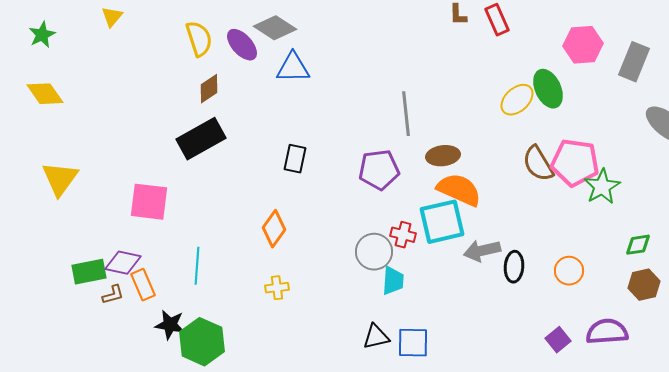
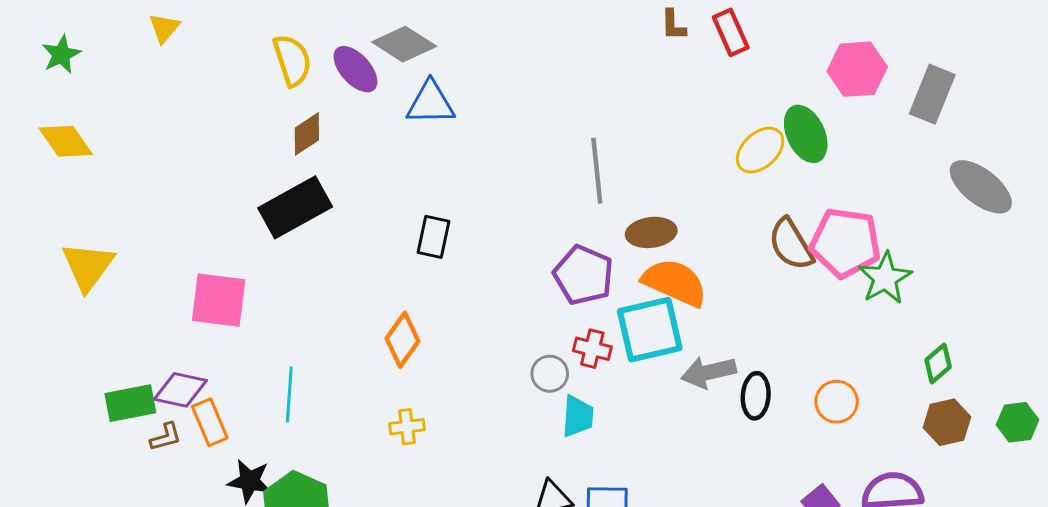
purple pentagon: (379, 170) -> (584, 275), moved, turned 30
green diamond: (638, 245) -> (938, 363), turned -32
gray circle: (374, 252) -> (550, 374), size x0.7

